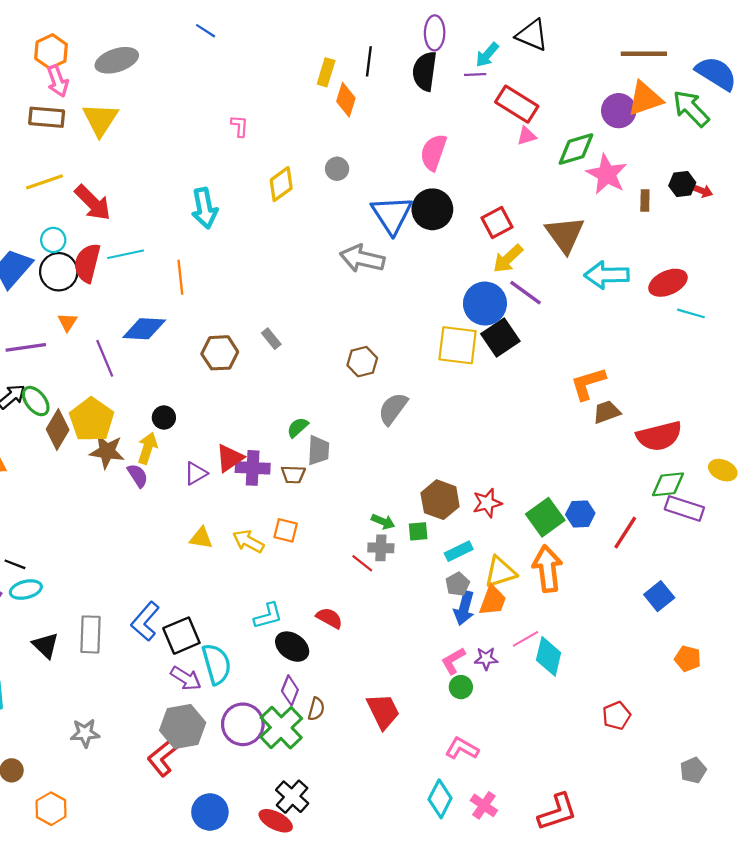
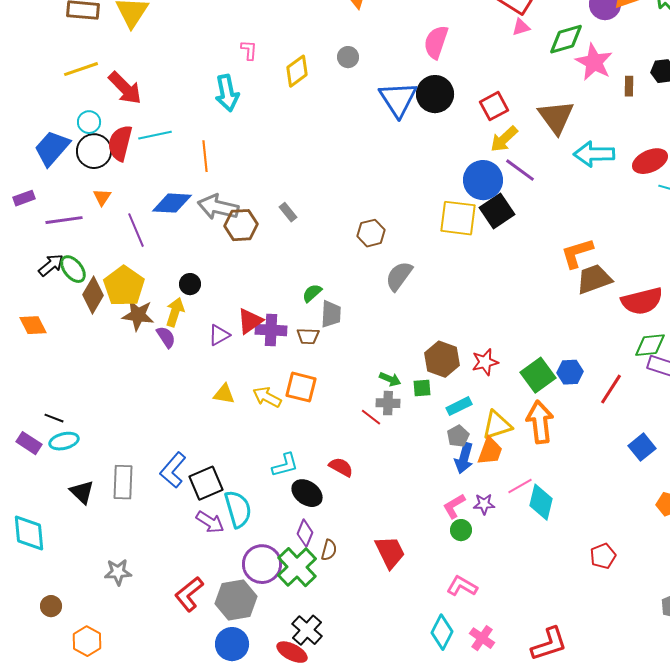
pink L-shape: (240, 126) -> (249, 50), moved
gray arrow: (362, 259) -> (218, 207), moved
brown trapezoid: (607, 412) -> (594, 279), size x1.4
orange square: (286, 530) -> (301, 387), size x1.4
gray hexagon: (183, 727) -> (236, 600), moved

